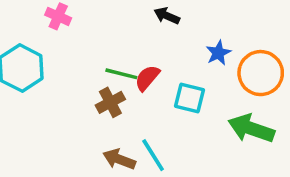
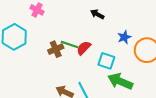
brown cross: (110, 102) -> (56, 49), moved
green arrow: (251, 129) -> (120, 81), moved

